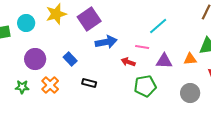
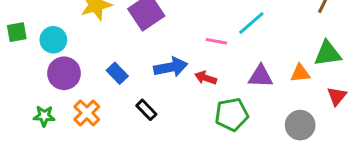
cyan circle: (26, 23) -> (53, 40), moved
blue arrow: (106, 42) -> (171, 67), moved
pink line: (142, 47) -> (216, 41), moved
black rectangle: (89, 83) -> (146, 110), turned 32

